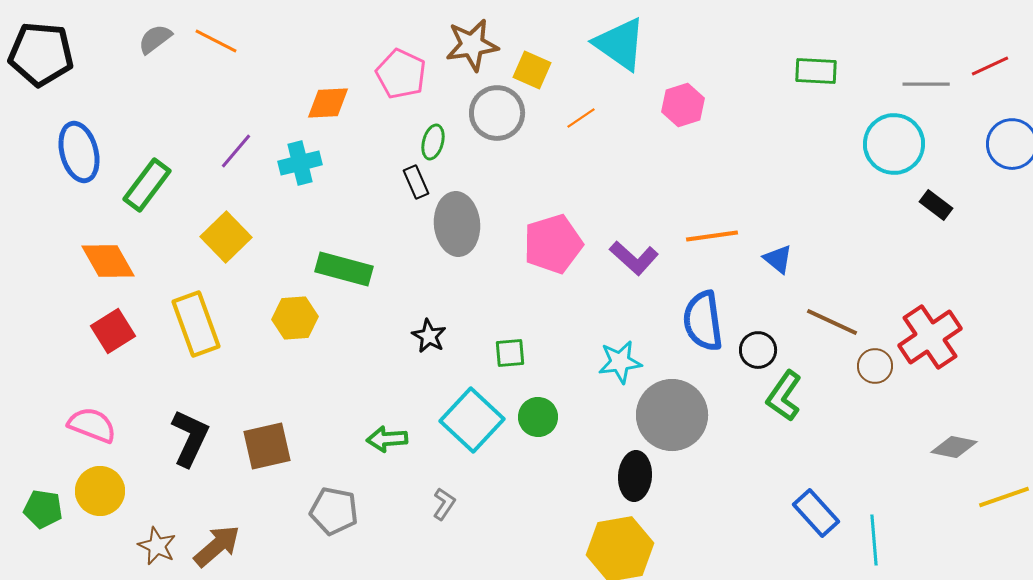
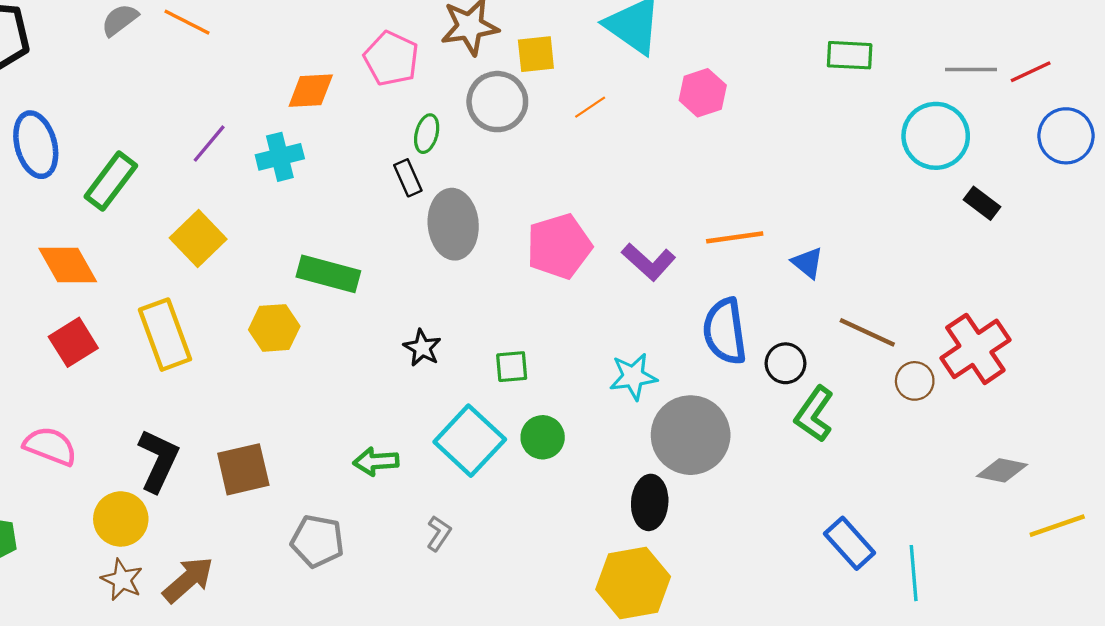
red line: (990, 66) -> (1031, 72), moved
yellow square: (532, 70) -> (536, 54), turned -30
yellow circle: (100, 491) -> (121, 519), moved

